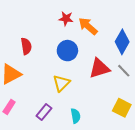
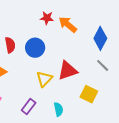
blue circle: (67, 51) -> (35, 48), moved
red triangle: (99, 68) -> (68, 71), moved
yellow square: (122, 108) -> (89, 94), moved

